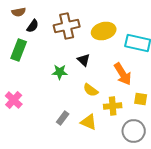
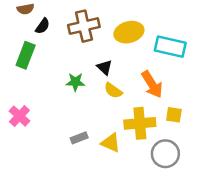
yellow semicircle: (91, 90) -> (113, 90), moved
yellow cross: (113, 106) -> (140, 123), size x1.4
gray rectangle: (63, 118) -> (79, 138), turned 32

